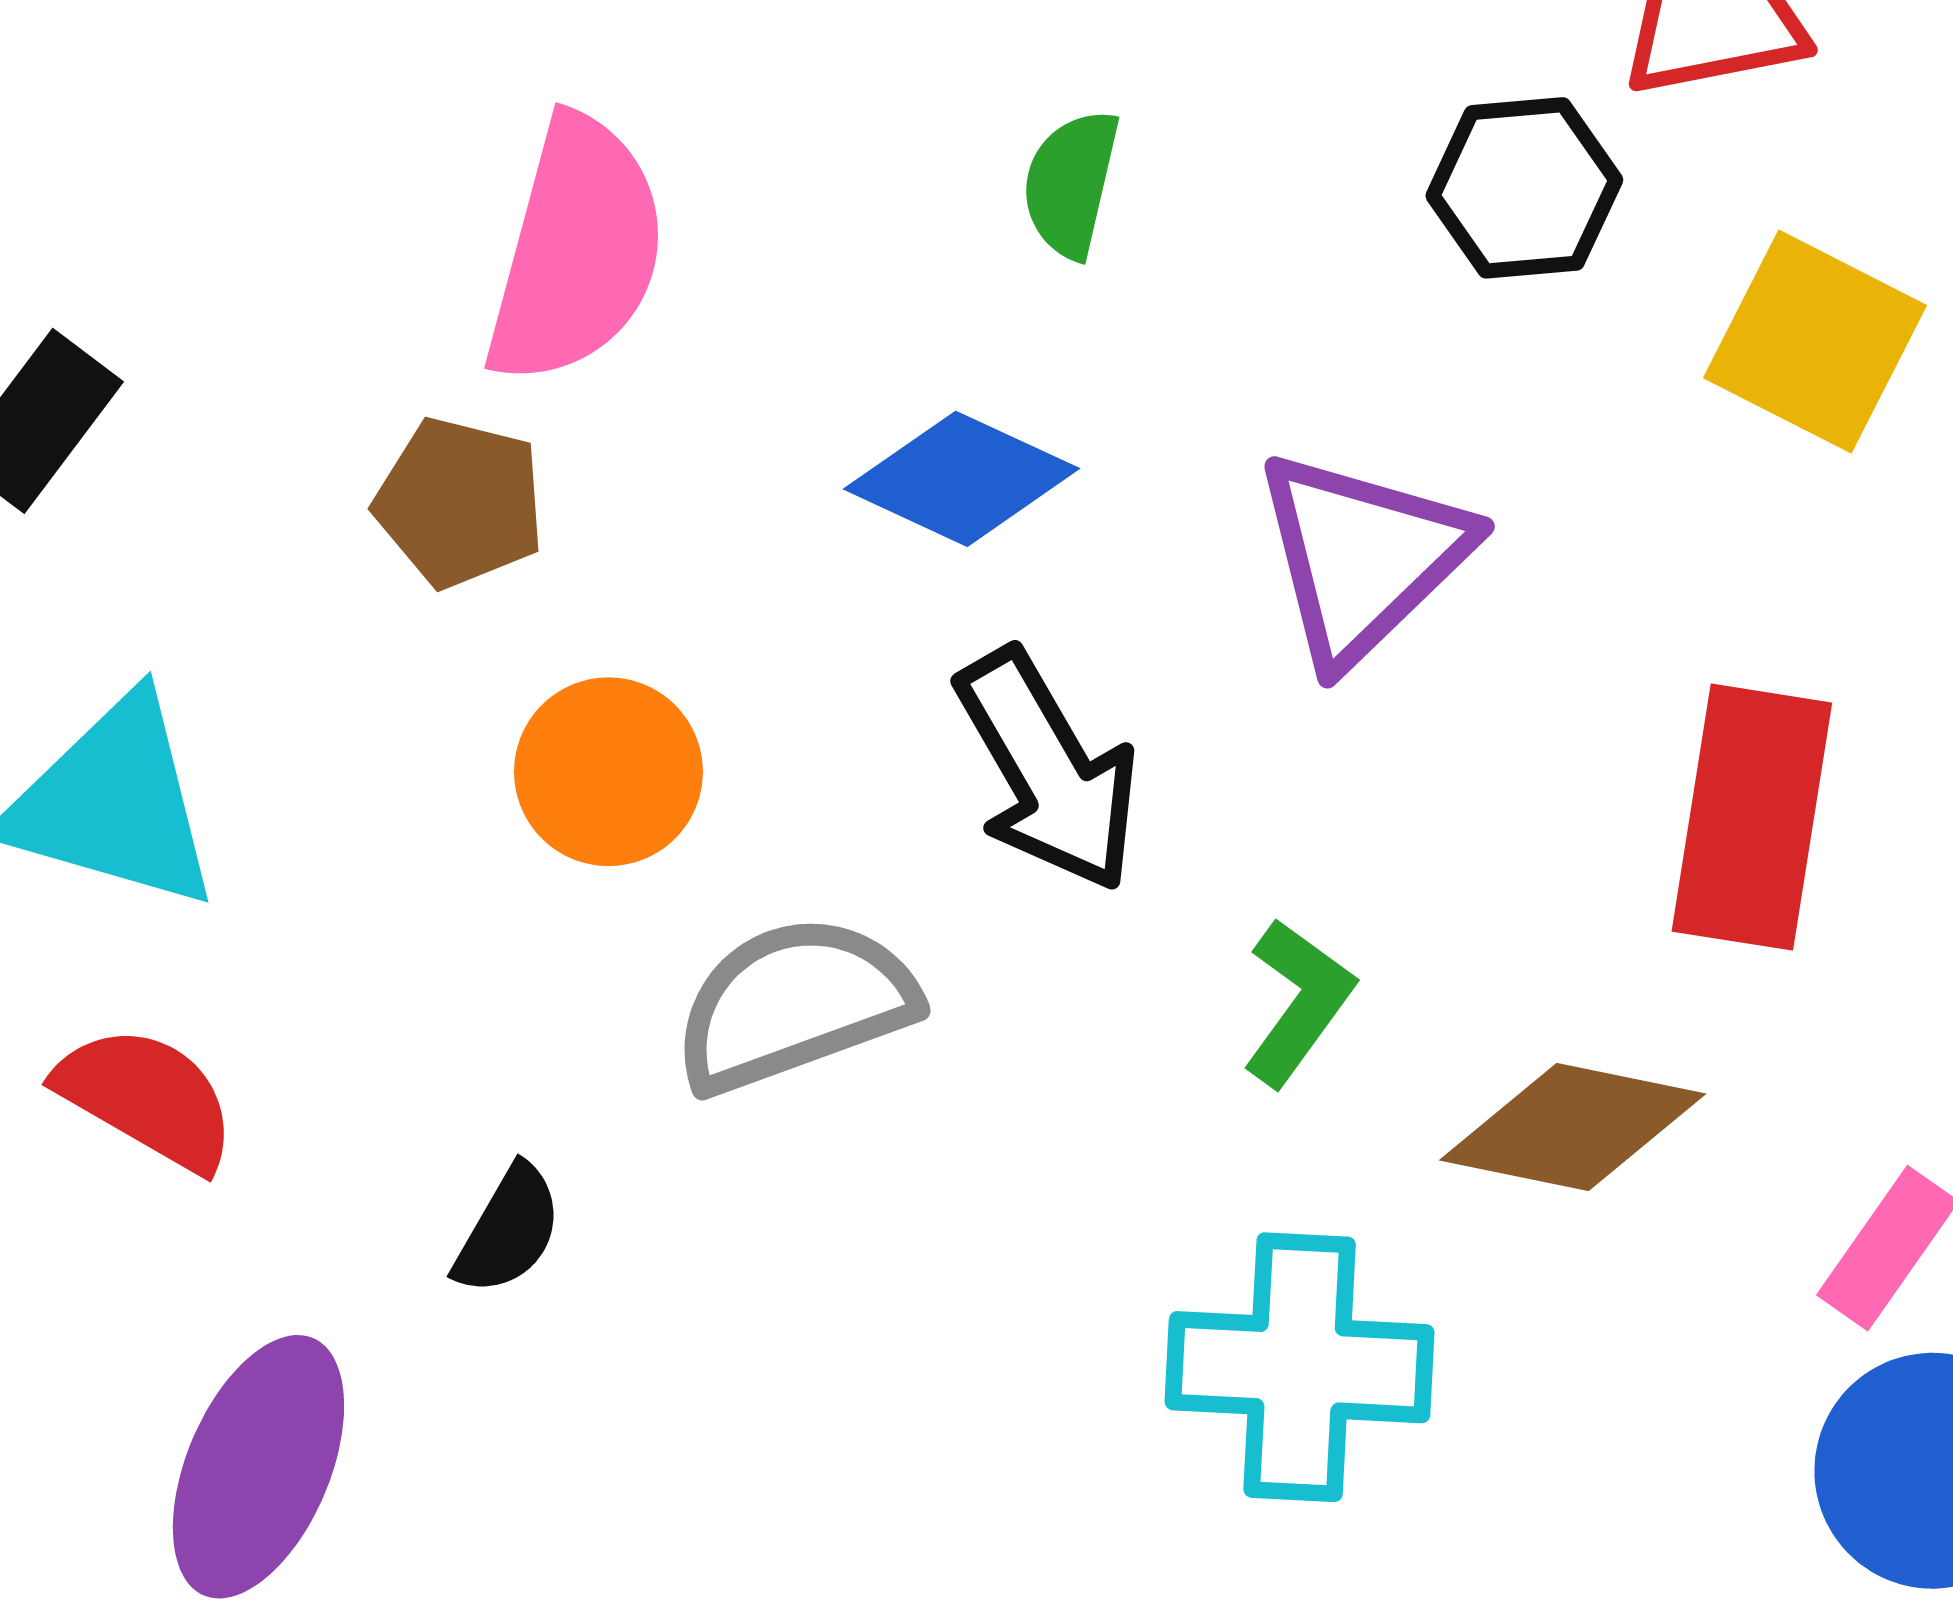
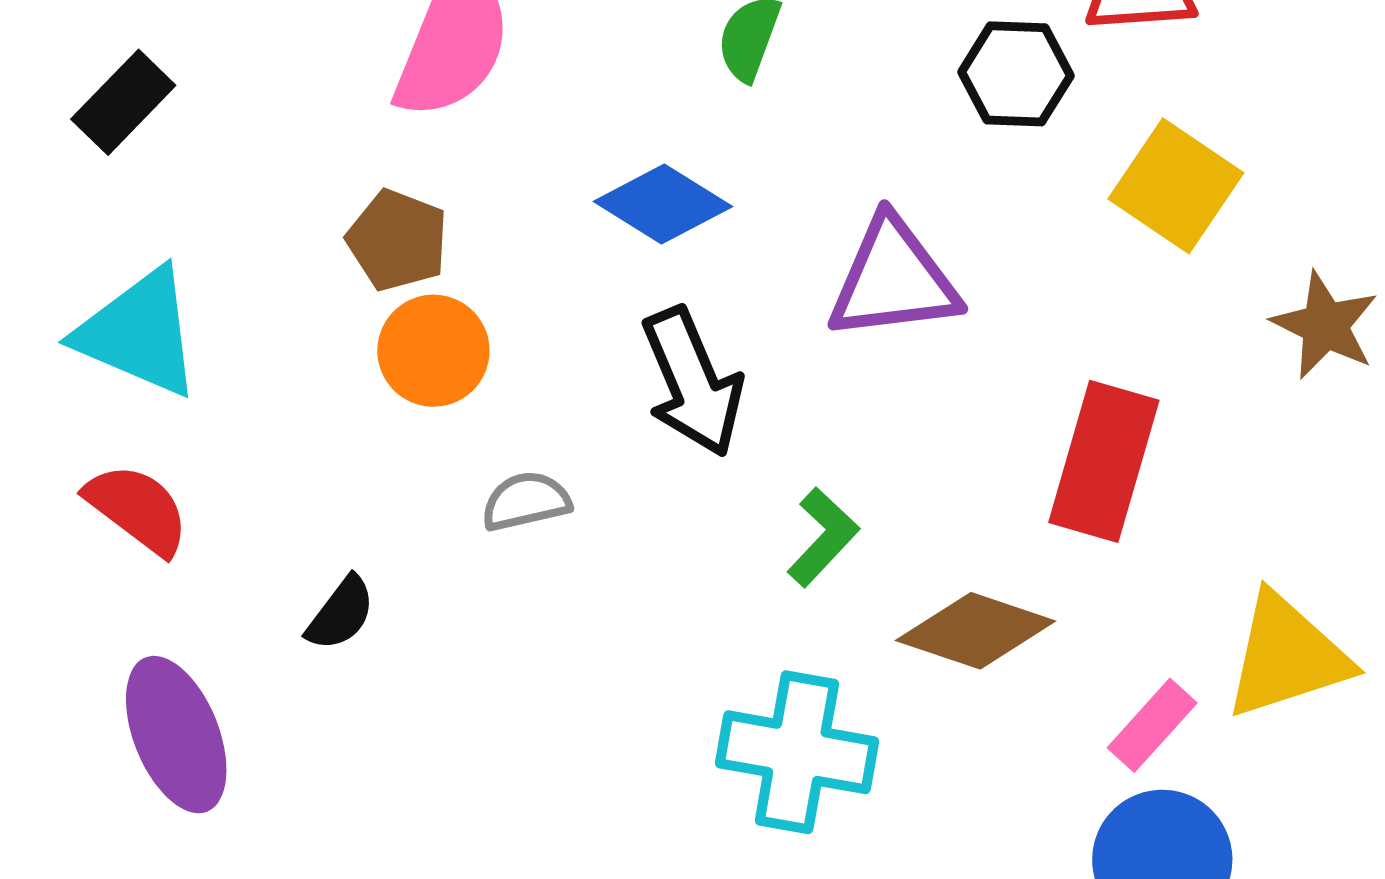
brown pentagon: (460, 502) -> (397, 240), moved
purple triangle: (1362, 557) -> (893, 280), turned 30
gray semicircle: (794, 1004) -> (526, 501), size x0.6
purple ellipse: (258, 1467) -> (176, 735), turned -52

